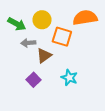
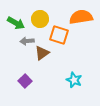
cyan star: (69, 78) -> (74, 80), moved
purple square: (34, 80) -> (25, 81), moved

